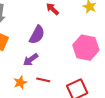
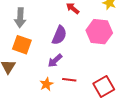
pink hexagon: (86, 48) -> (99, 32), moved

